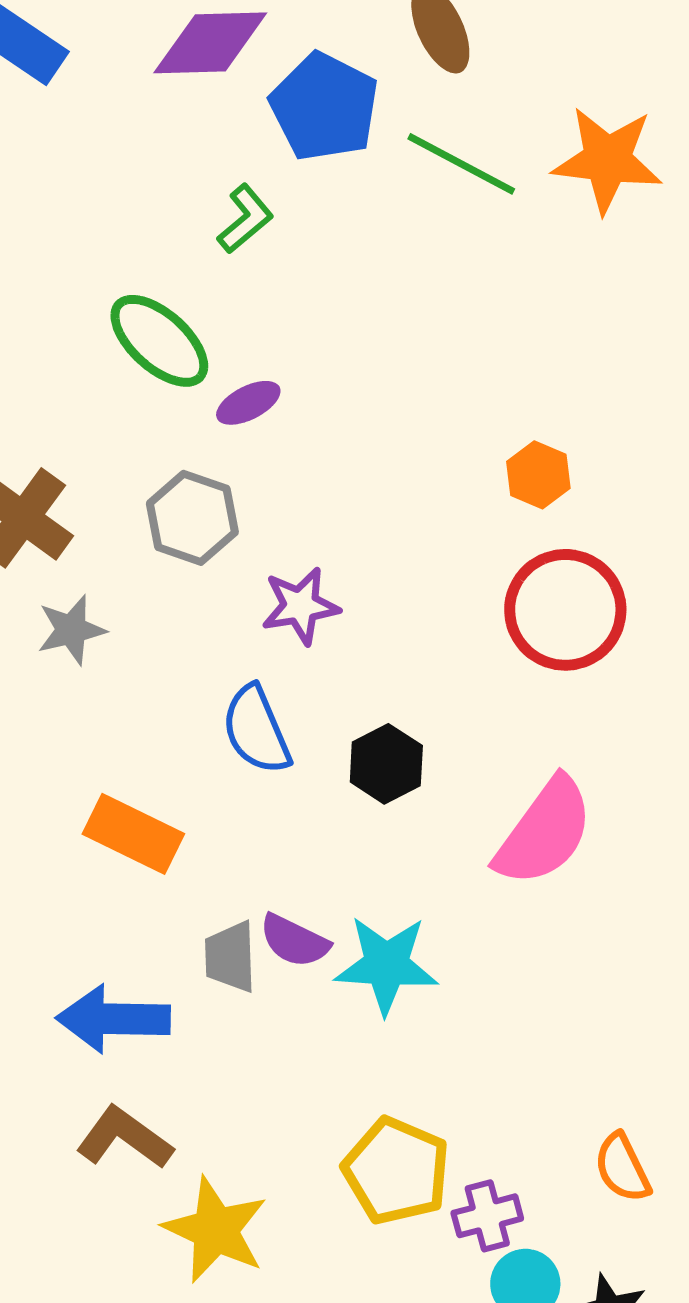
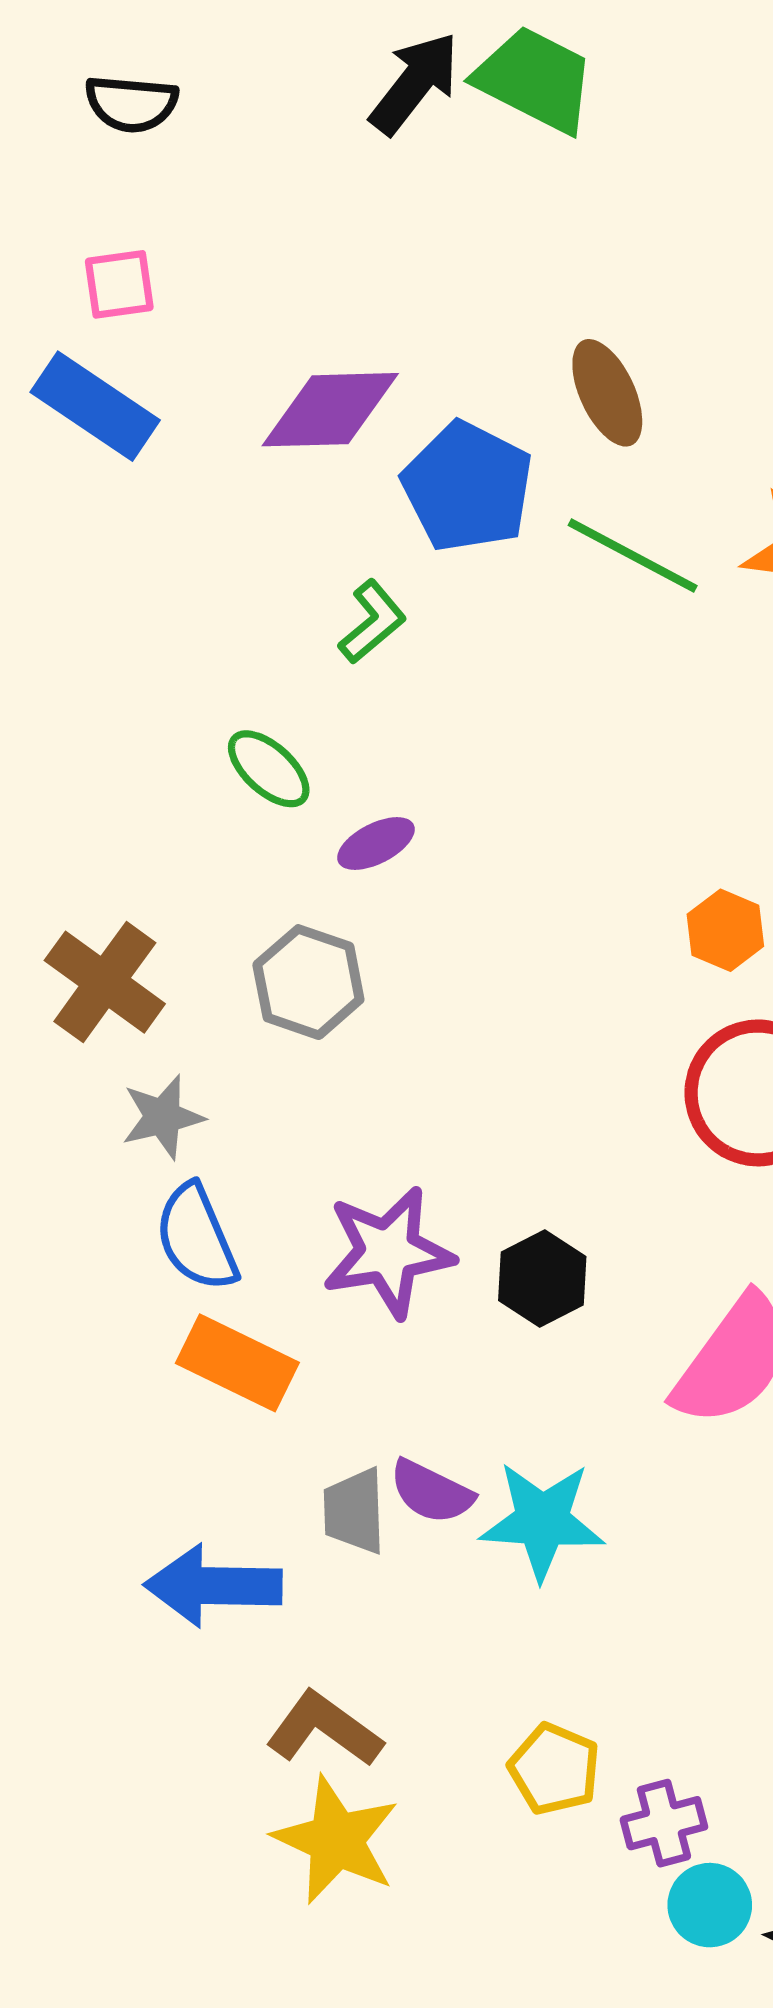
green ellipse: (159, 341) -> (269, 769), size x0.7
purple star: (300, 606) -> (388, 1252), moved, size x1.4
blue semicircle: (256, 730) -> (196, 1238), moved
brown L-shape: (124, 1138) -> (324, 1729), moved
yellow pentagon: (396, 1171) -> (554, 1769), size x0.7

